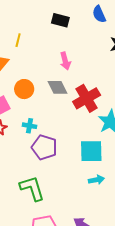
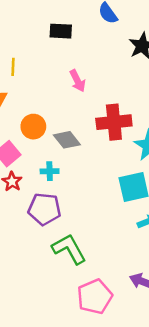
gray diamond: (58, 87) -> (67, 140), moved
red cross: (87, 98) -> (114, 122), turned 36
purple pentagon: (44, 147) -> (44, 209), moved

